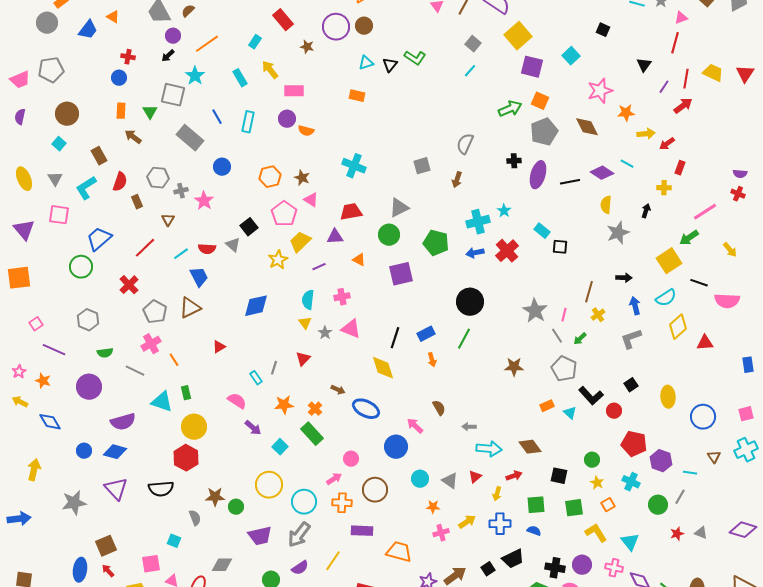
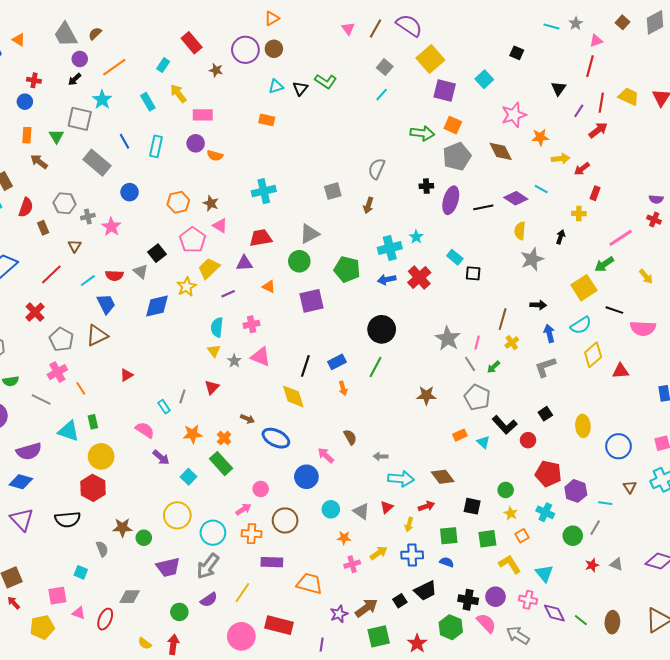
green arrow: (510, 109) -> (422, 133), turned 30
cyan cross: (354, 166) -> (264, 191), turned -35
blue diamond: (256, 306) -> (157, 306), moved

